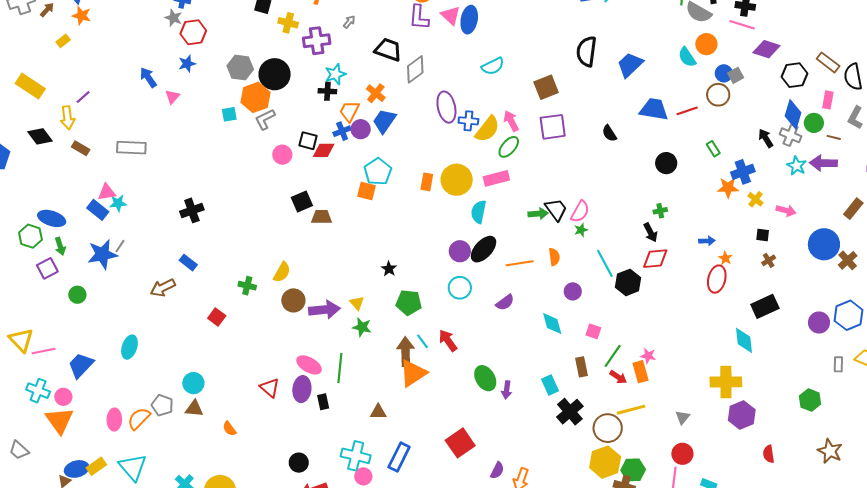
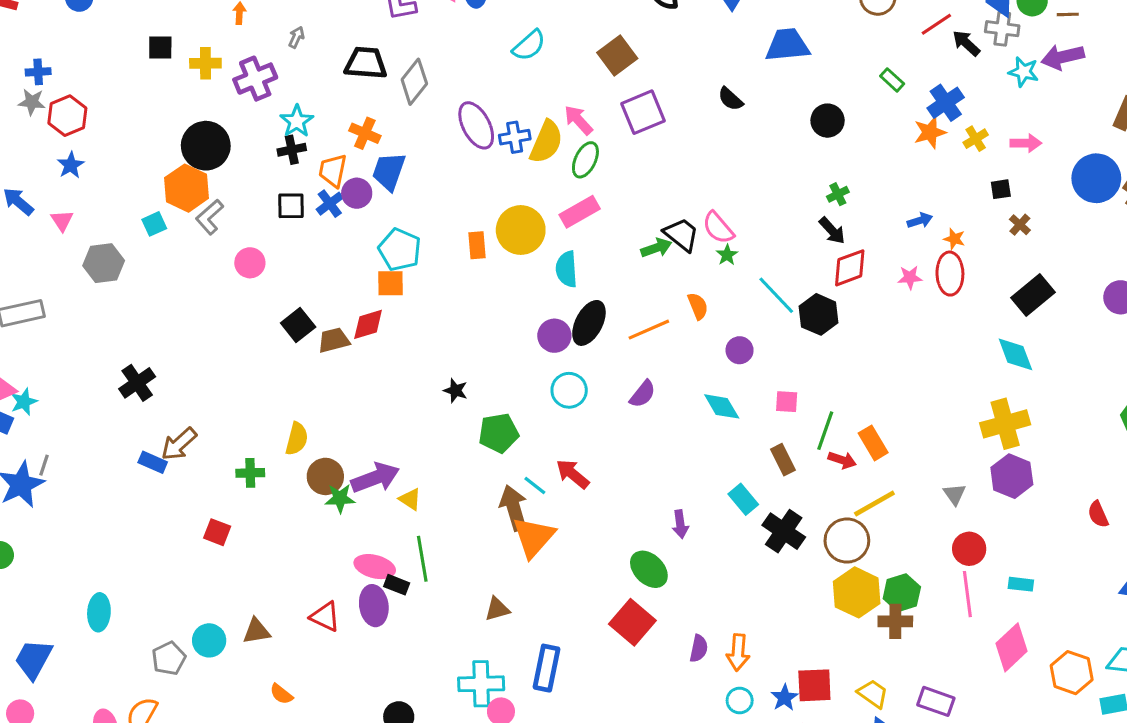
gray hexagon: (240, 67) -> (104, 263), moved
red line: (687, 111) -> (936, 24), moved
black square: (308, 141) -> (291, 206), moved
red diamond: (324, 150) -> (368, 324), moved
yellow cross: (755, 199) -> (976, 139), turned 35
pink semicircle: (580, 212) -> (718, 228), turned 125
brown arrow: (163, 288) -> (179, 444), moved
yellow triangle: (357, 303) -> (410, 499), moved
green star: (362, 327) -> (340, 498), moved
pink star: (648, 356) -> (910, 277), moved
green ellipse: (485, 378) -> (649, 569), moved
black rectangle: (323, 402) -> (397, 585), moved, turned -42
gray pentagon: (162, 405) -> (169, 658), moved, turned -30
brown triangle: (194, 409) -> (256, 631), moved
purple hexagon: (742, 415) -> (1012, 476), moved

